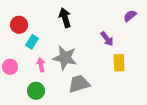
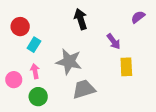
black arrow: (65, 18) -> (81, 19), moved
pink arrow: (41, 65) -> (35, 71), moved
pink circle: (10, 67) -> (14, 80), moved

